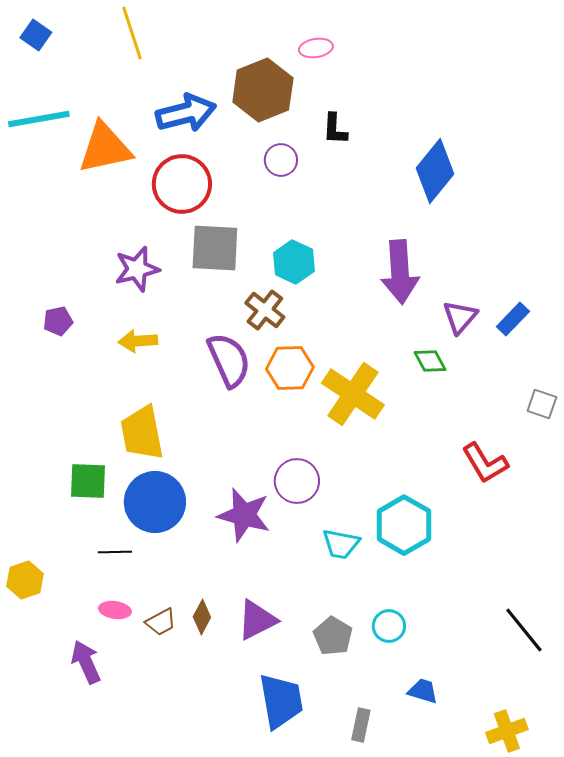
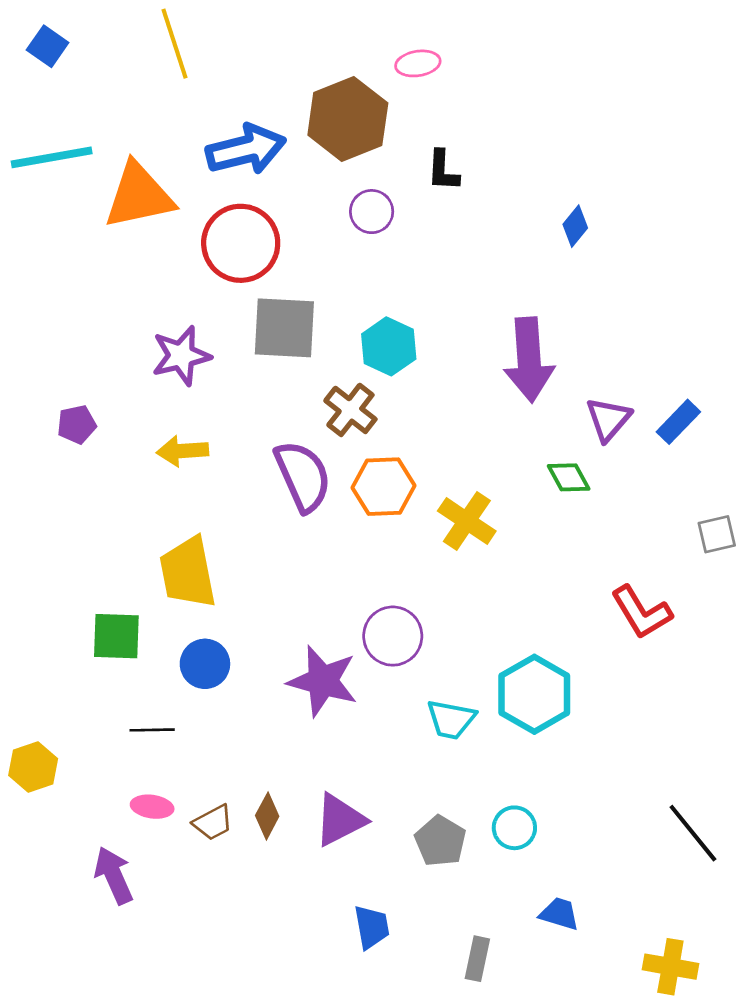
blue diamond: (435, 171) -> (575, 226), size x0.5
yellow cross: (353, 394) -> (467, 521), size x0.7
gray square: (542, 404) -> (717, 534), turned -32
blue circle: (155, 502) -> (205, 664), size x0.6
blue trapezoid: (281, 701) -> (372, 927), size x0.6
yellow cross: (507, 731) -> (670, 967), turned 30

